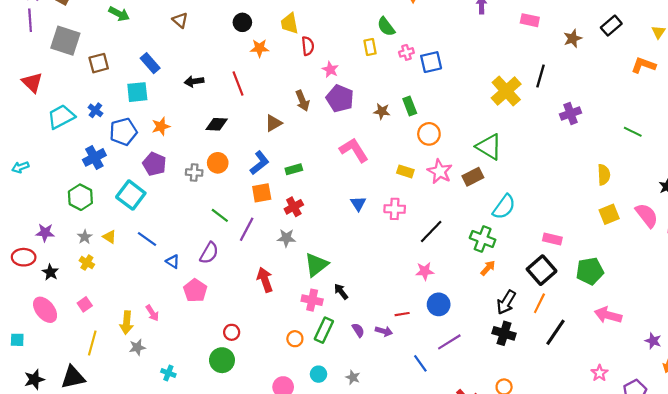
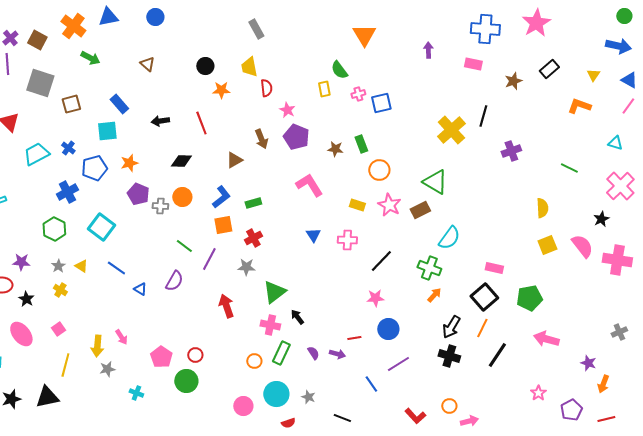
purple pentagon: (154, 164) -> (138, 194), moved
pink pentagon: (195, 290) -> (161, 357), moved
cyan circle: (319, 374) -> (276, 394), size x1.6

